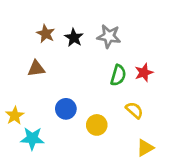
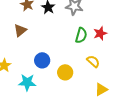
brown triangle: (36, 69) -> (20, 30), turned -32
cyan star: (32, 138) -> (27, 82), moved

